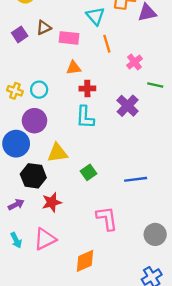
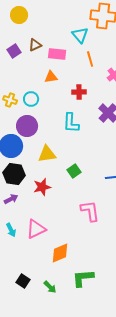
orange triangle: (74, 68) -> (51, 77), moved
red cross: (87, 88) -> (79, 92), moved
black hexagon: (33, 176) -> (14, 174), moved
red star: (52, 202) -> (42, 187), moved
orange diamond: (85, 261) -> (60, 253), moved

